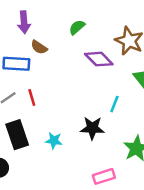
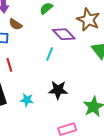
cyan line: (114, 104) -> (50, 54), moved

